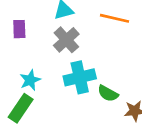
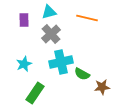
purple rectangle: (19, 29) -> (24, 20), moved
green rectangle: (21, 108) -> (35, 93), moved

